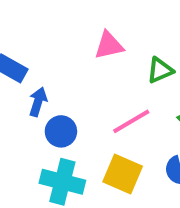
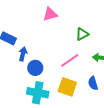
pink triangle: (109, 45) -> (50, 14), moved

